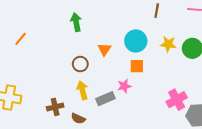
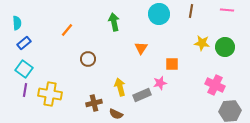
orange line: (21, 39) -> (67, 30), moved
cyan circle: (136, 41) -> (159, 14), moved
brown circle: (80, 64) -> (88, 59), moved
pink cross: (177, 100) -> (215, 85), moved, turned -36

